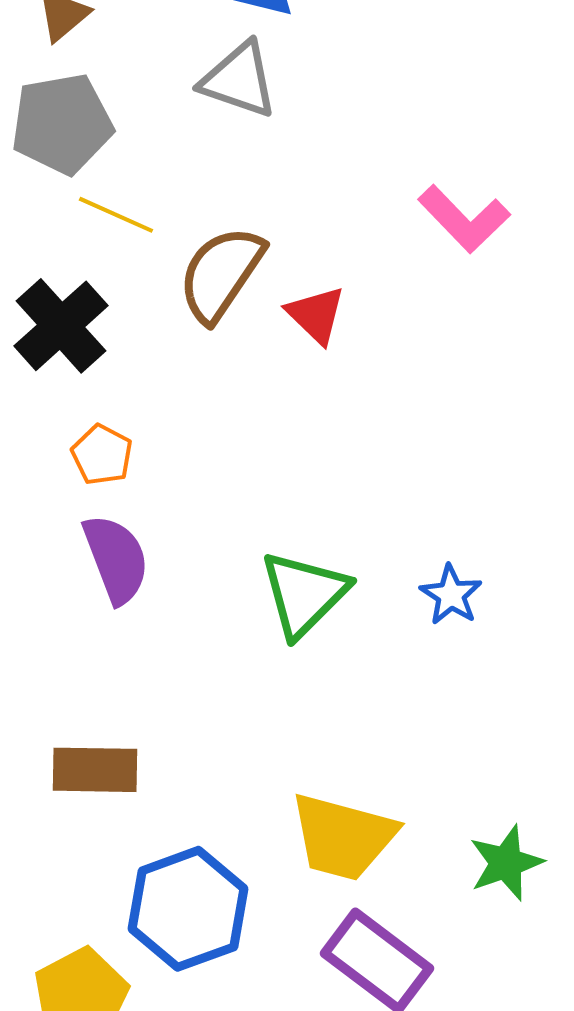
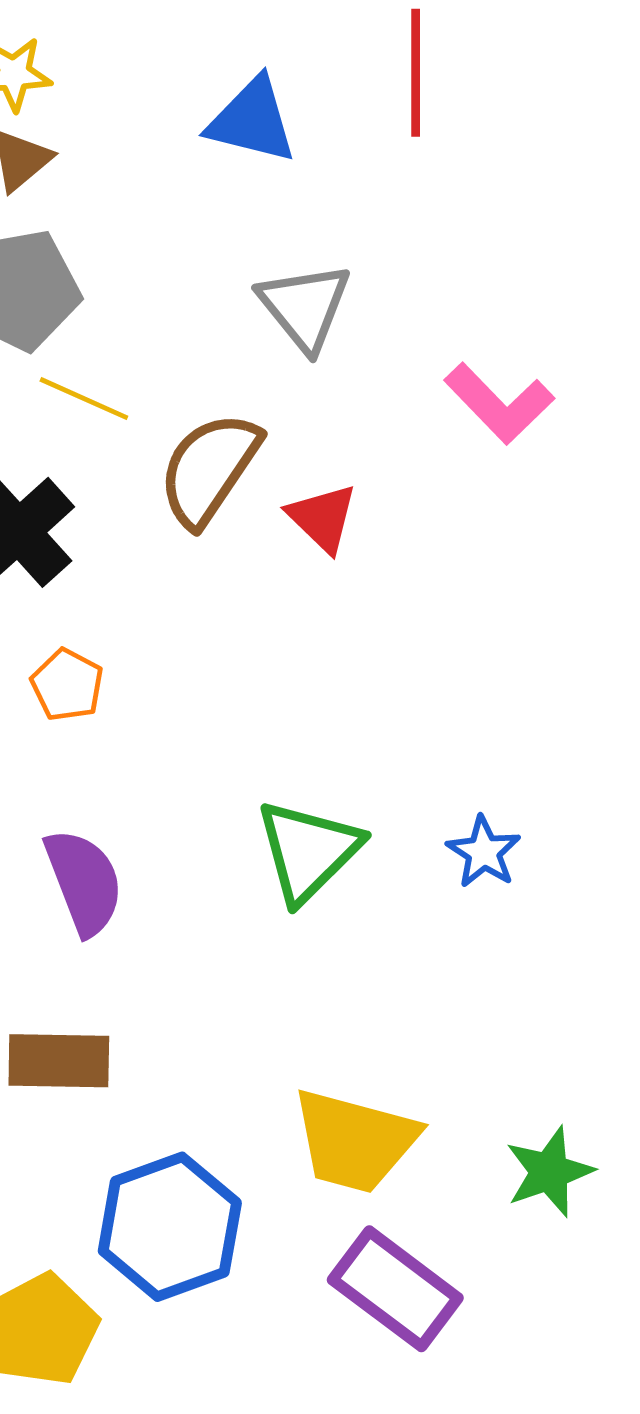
gray triangle: (239, 80) -> (305, 307), moved, turned 32
purple semicircle: (116, 559) -> (84, 882), moved

